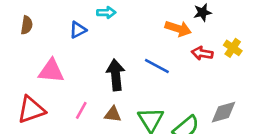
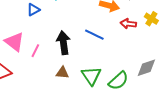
pink triangle: (51, 71) -> (14, 42), turned 35
pink line: (81, 110) -> (35, 51), moved

